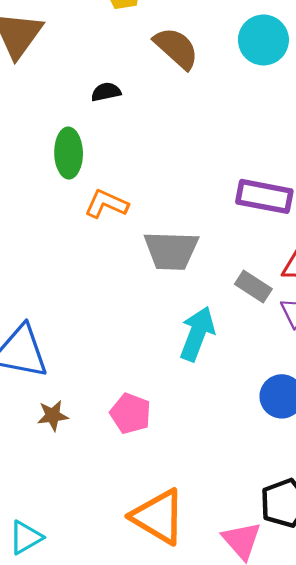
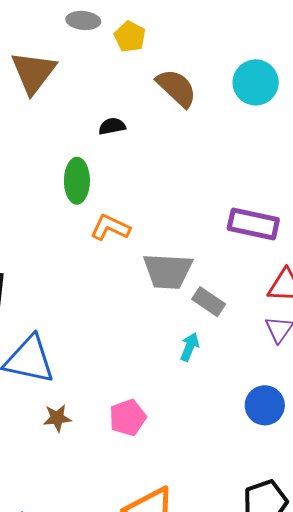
gray rectangle: (253, 286) -> (209, 302), moved
cyan arrow: (197, 334) -> (190, 347), size x0.6
pink pentagon: (131, 413) -> (128, 418), turned 30

